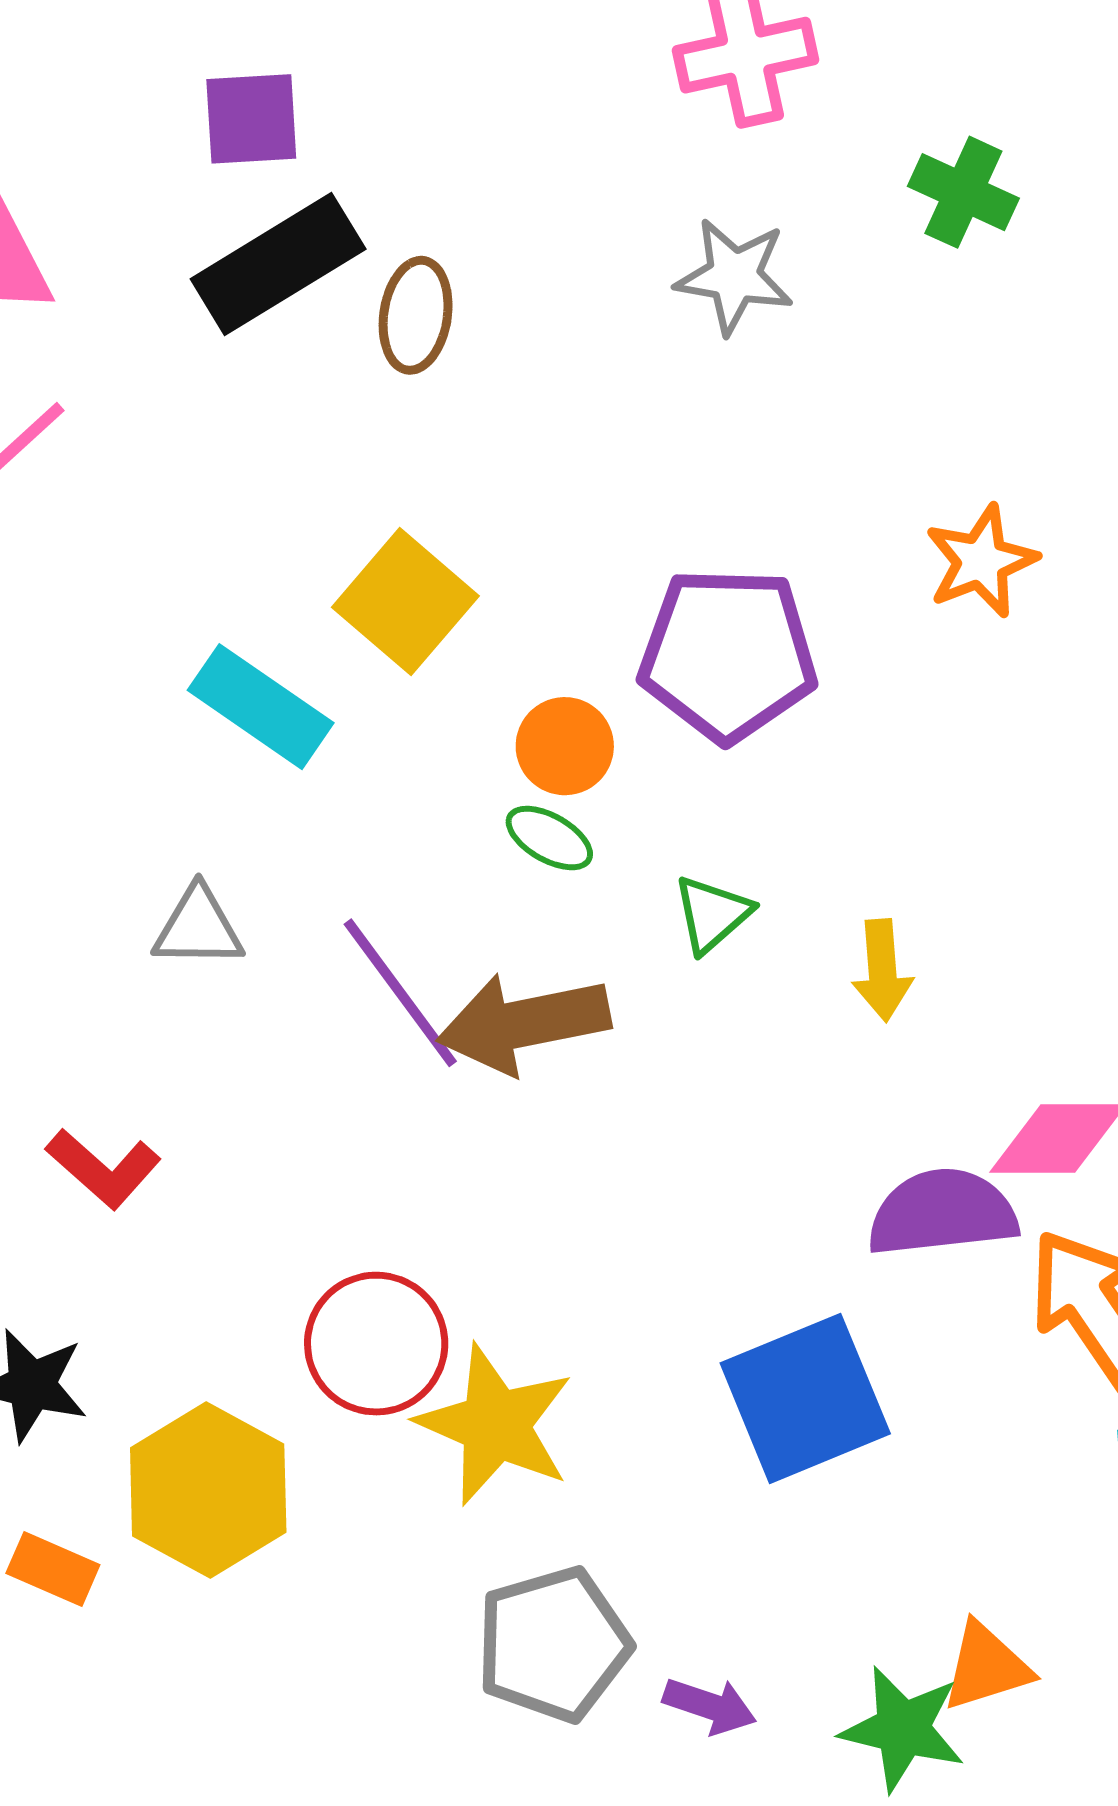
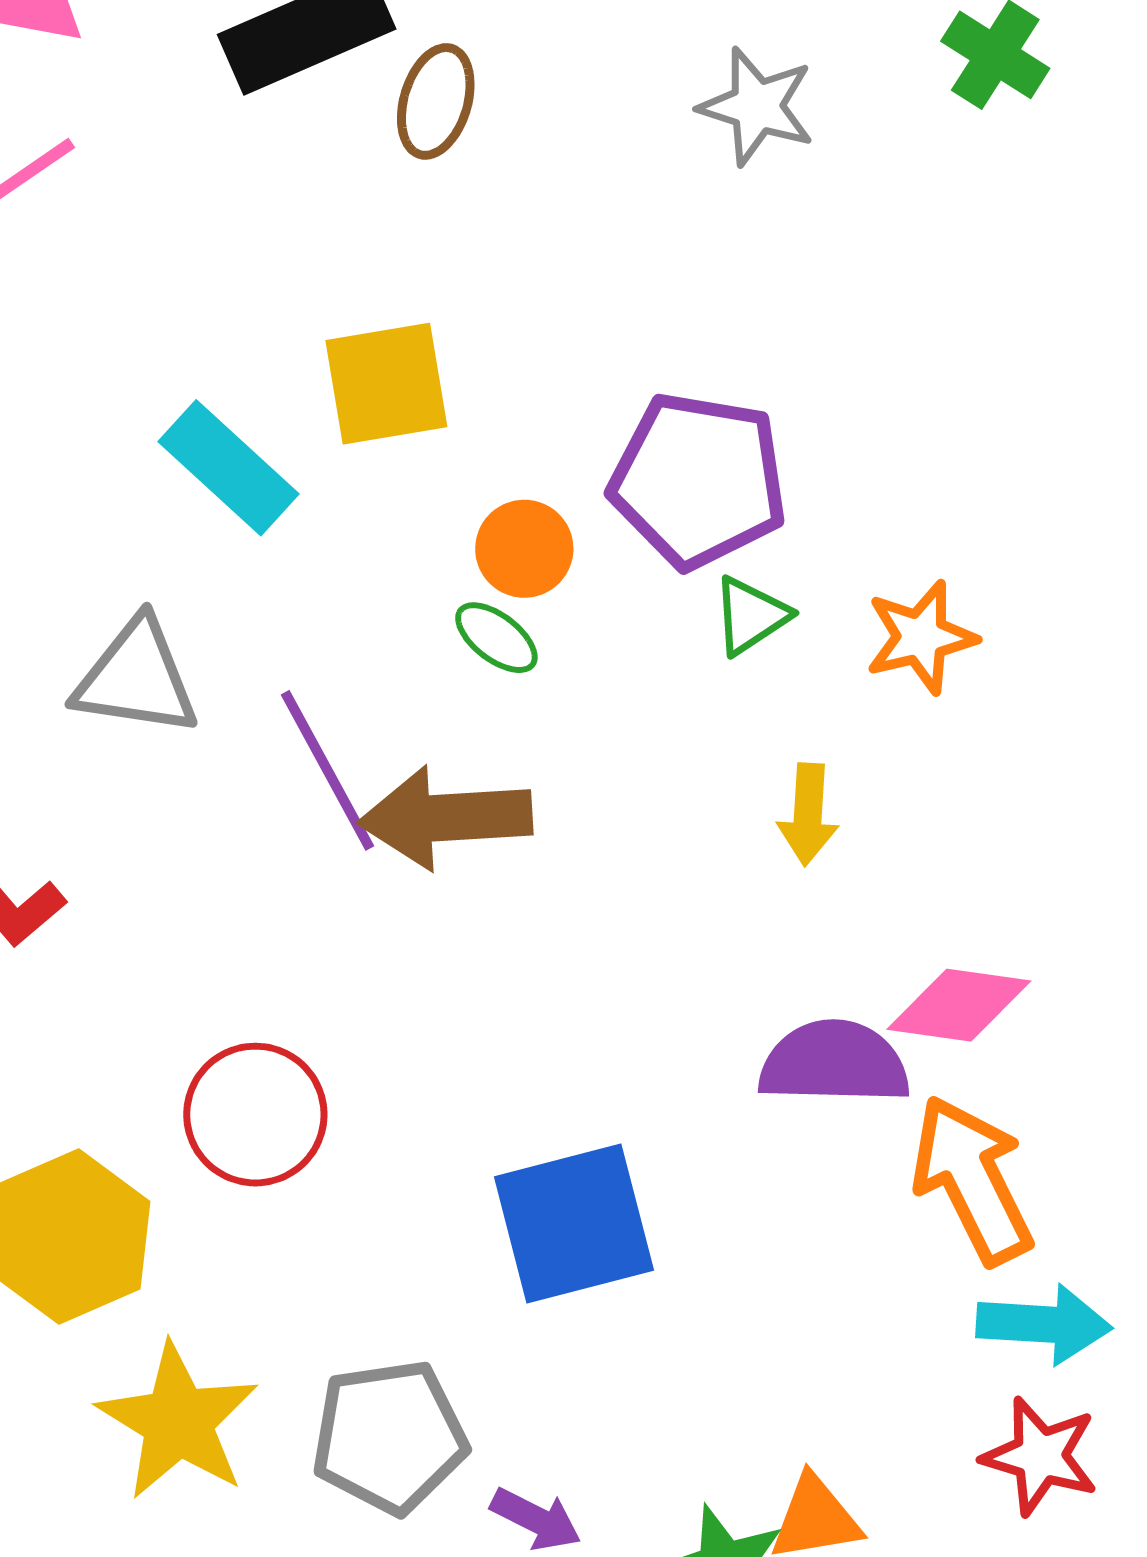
orange star: (981, 561) -> (921, 637), moved
yellow square: (405, 602) -> (386, 384), turned 32
green triangle: (712, 914) -> (751, 616), moved
gray triangle: (198, 927) -> (136, 678), size x1.4
blue square: (805, 1398) -> (574, 1224), moved
yellow star: (495, 1425) -> (178, 1421), moved

